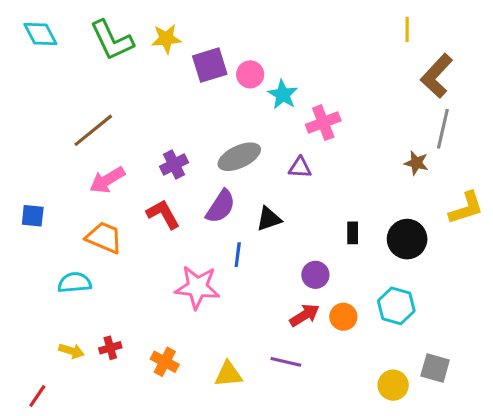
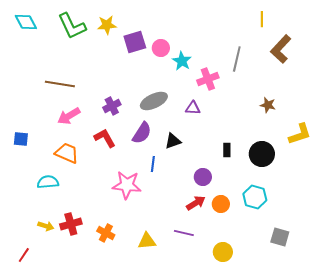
gray line: (443, 129) -> (237, 59), moved
brown line: (93, 130) -> (60, 84), turned 48
red cross: (110, 348) -> (71, 224), size x1.5
yellow circle: (393, 385) -> (223, 252), moved

